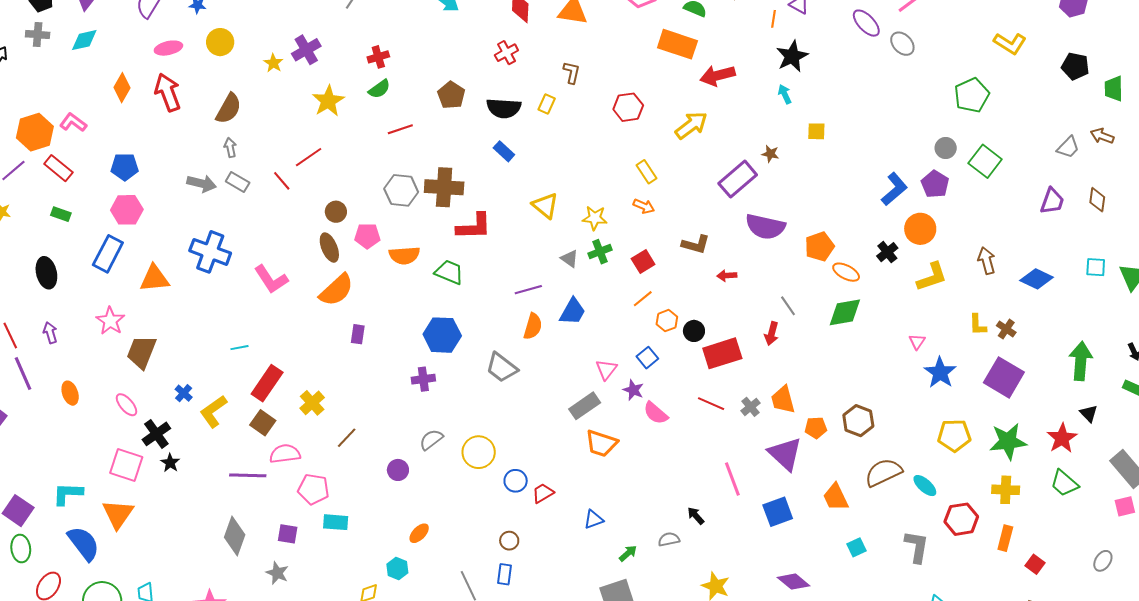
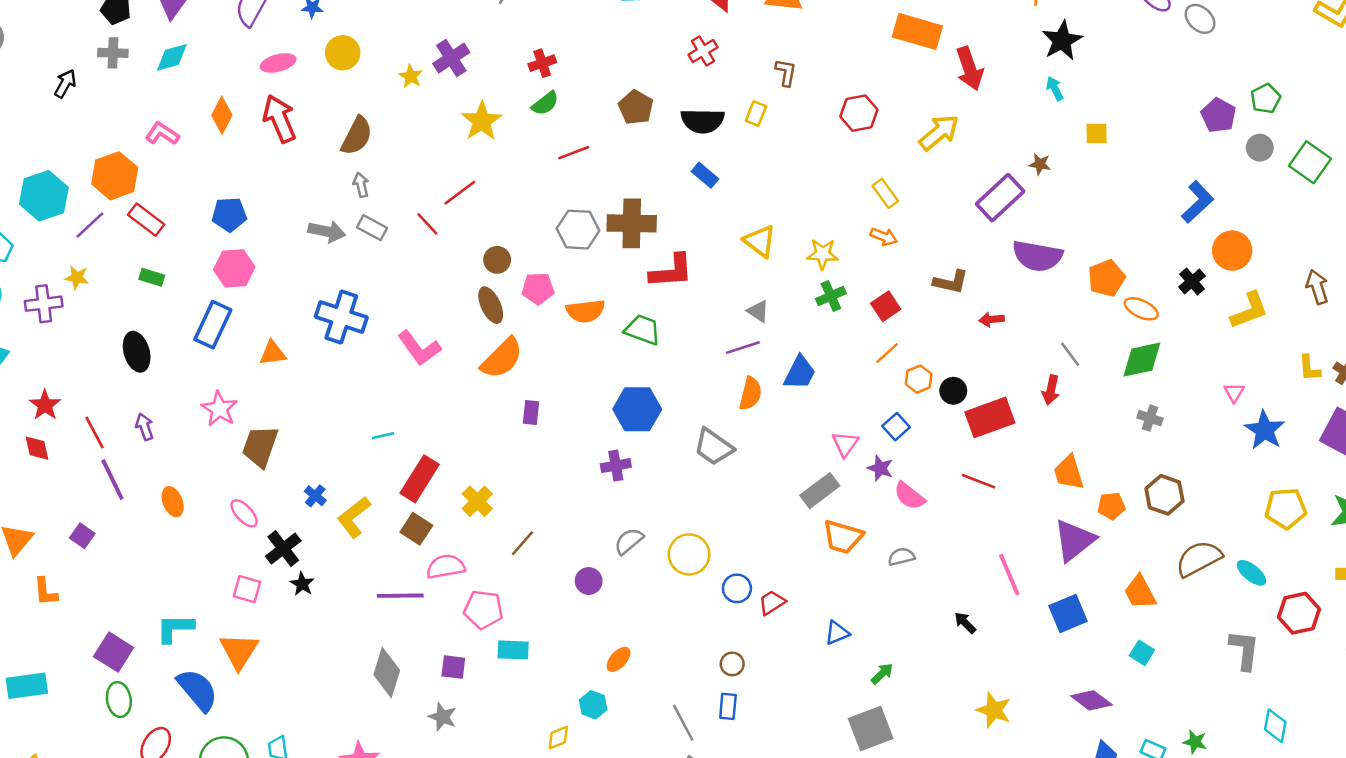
red arrow: (718, 76) -> (969, 69), turned -92
green pentagon: (972, 95) -> (1266, 99), moved, size x0.7
pink L-shape: (73, 123) -> (162, 134), moved
purple pentagon: (935, 184) -> (1218, 115), moved
gray triangle: (569, 259) -> (758, 311), moved
orange triangle: (154, 278) -> (273, 353), size x0.7
gray cross: (751, 407) -> (1150, 418), moved, turned -30
purple triangle: (785, 454) -> (1074, 540), turned 42
pink square: (126, 465) -> (247, 589), size x0.7
gray semicircle: (669, 539) -> (901, 557), moved
cyan square: (856, 547) -> (1142, 653), moved, turned -30

